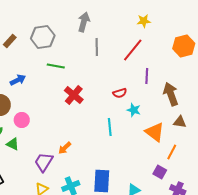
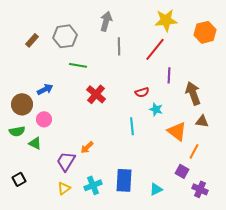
yellow star: (144, 21) -> (166, 20), size x1.6
orange hexagon: (184, 46) -> (205, 32), moved
blue arrow: (18, 80) -> (45, 89), moved

